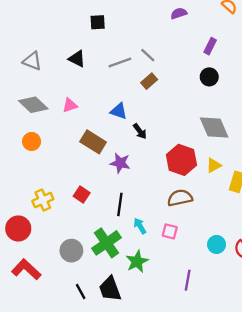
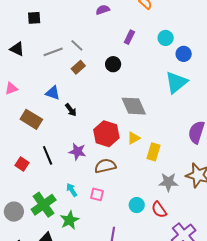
black circle: (209, 77) -> (113, 64), moved
purple star: (120, 163) -> (77, 152), moved
black line: (120, 204) -> (48, 155), moved, turned -30

